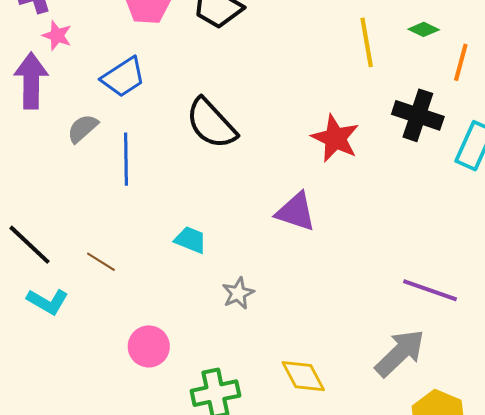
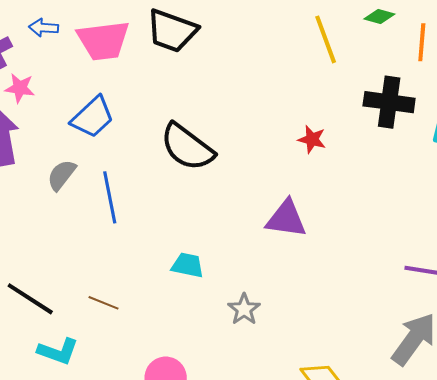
red star: (335, 138) -> (312, 139), size x0.6

